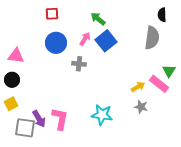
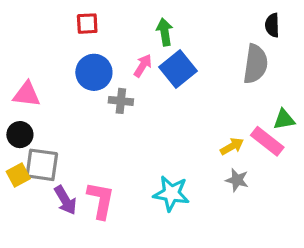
green arrow: (98, 19) -> (165, 32), turned 42
gray cross: (79, 64) -> (121, 101), moved
green triangle: (169, 71) -> (284, 119), turned 48
gray square: (25, 128) -> (42, 165), moved

